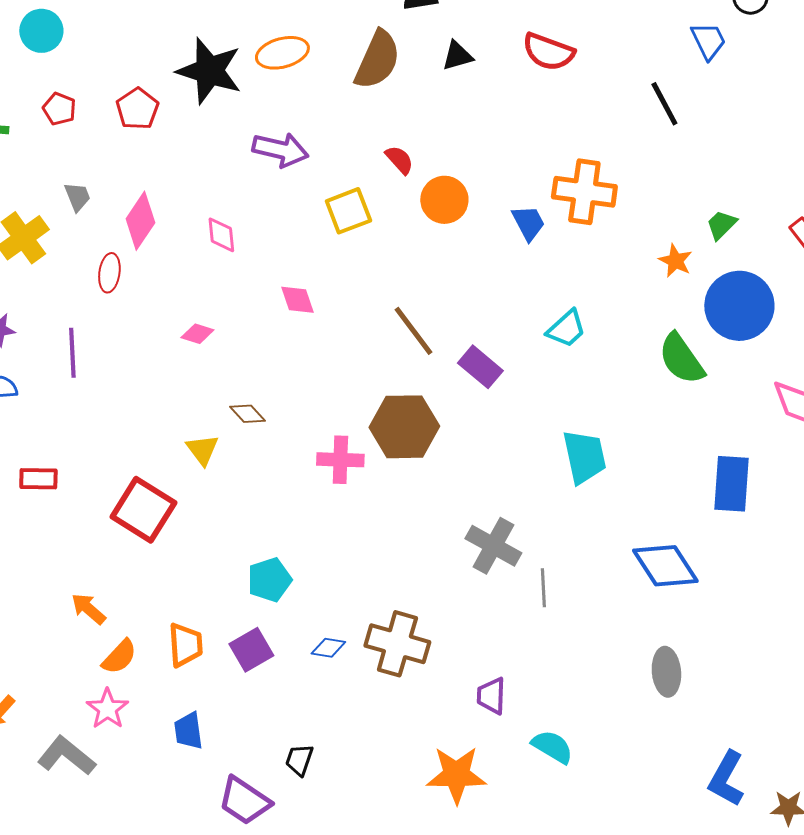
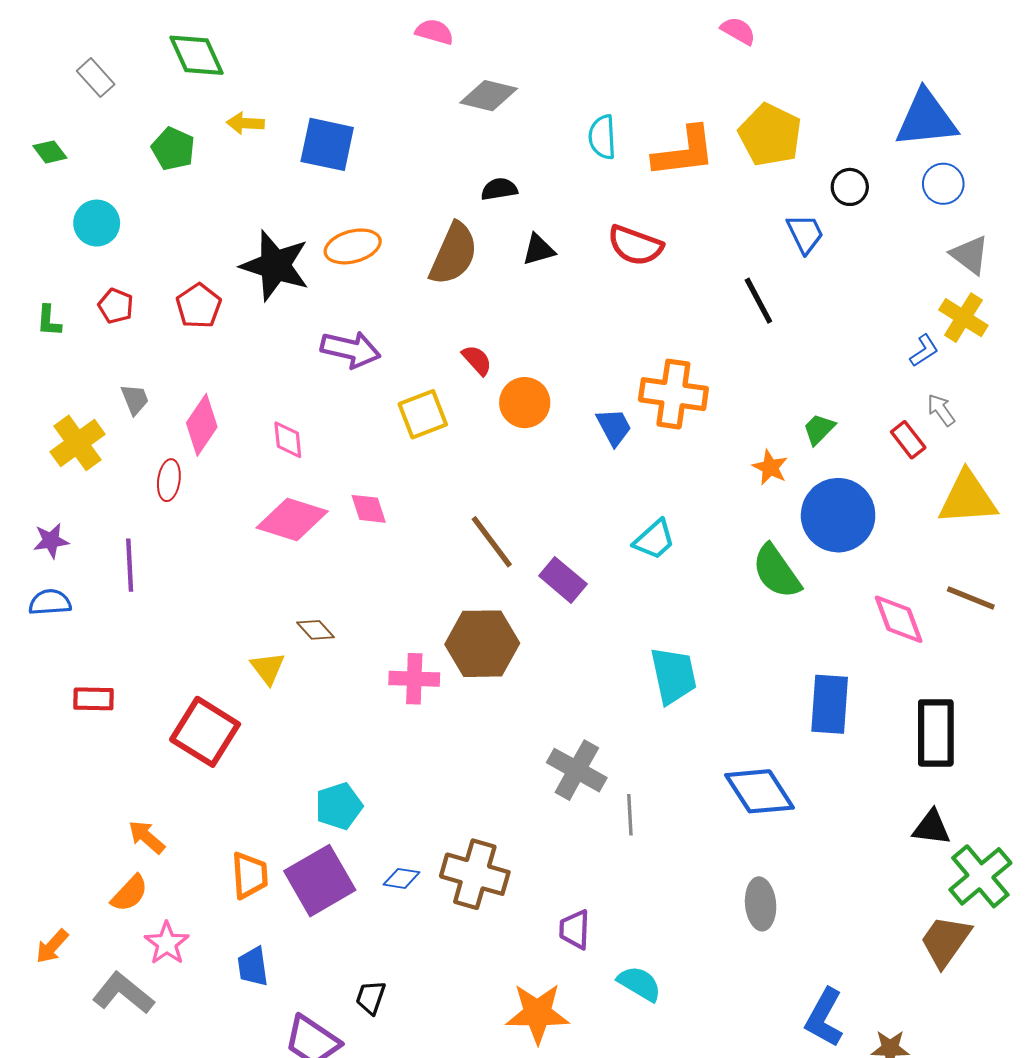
pink diamond: (197, 334) -> (292, 519), moved, size x2.0
purple square: (251, 650) -> (320, 881), size x1.5
orange semicircle: (119, 657) -> (130, 893), moved

